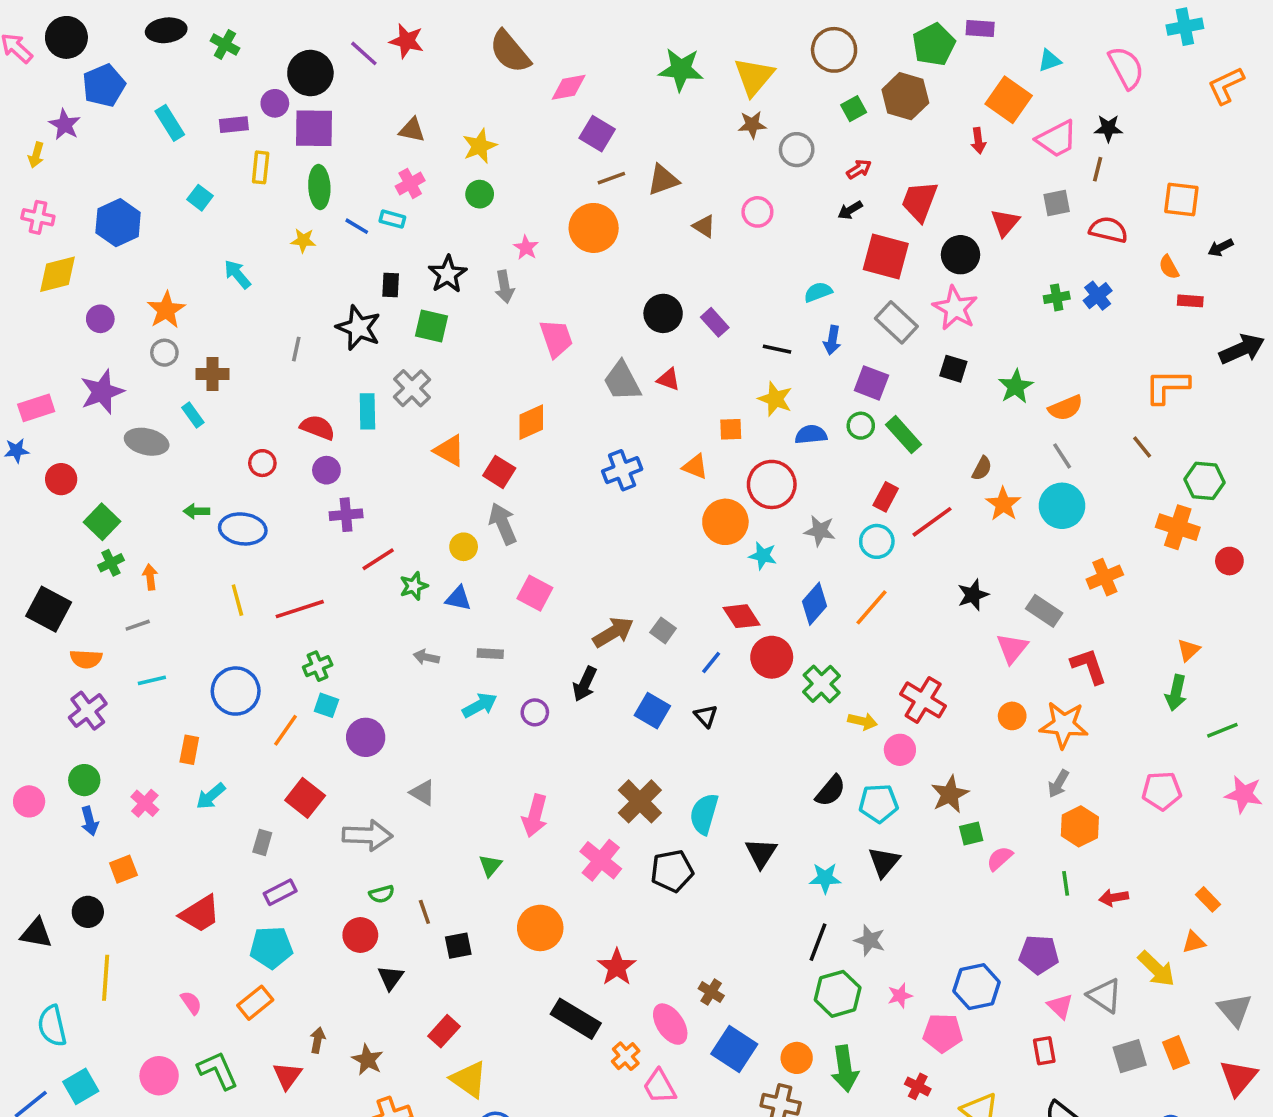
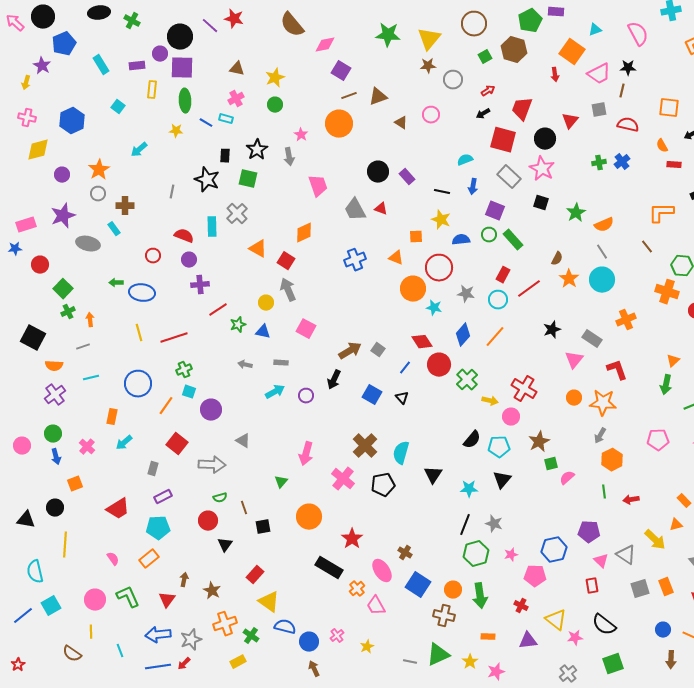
cyan arrow: (237, 274) -> (139, 150), turned -90

